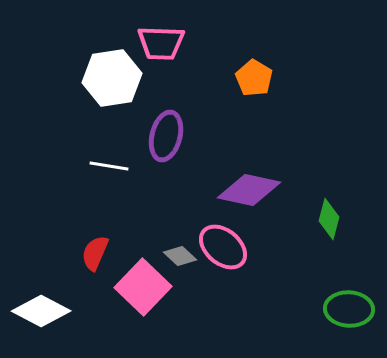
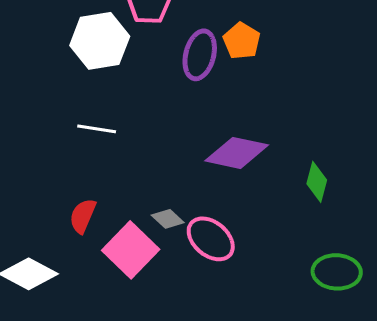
purple ellipse: (166, 136) -> (200, 55), moved
pink ellipse: (223, 247) -> (211, 239), moved

